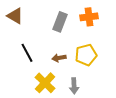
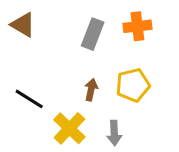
black line: (27, 53) -> (29, 99), moved, turned -30
brown arrow: (59, 58) -> (91, 90), turned 112

